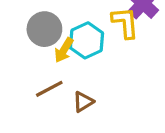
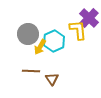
brown line: (49, 89) -> (31, 71), turned 30
brown triangle: (83, 102) -> (52, 79), turned -32

